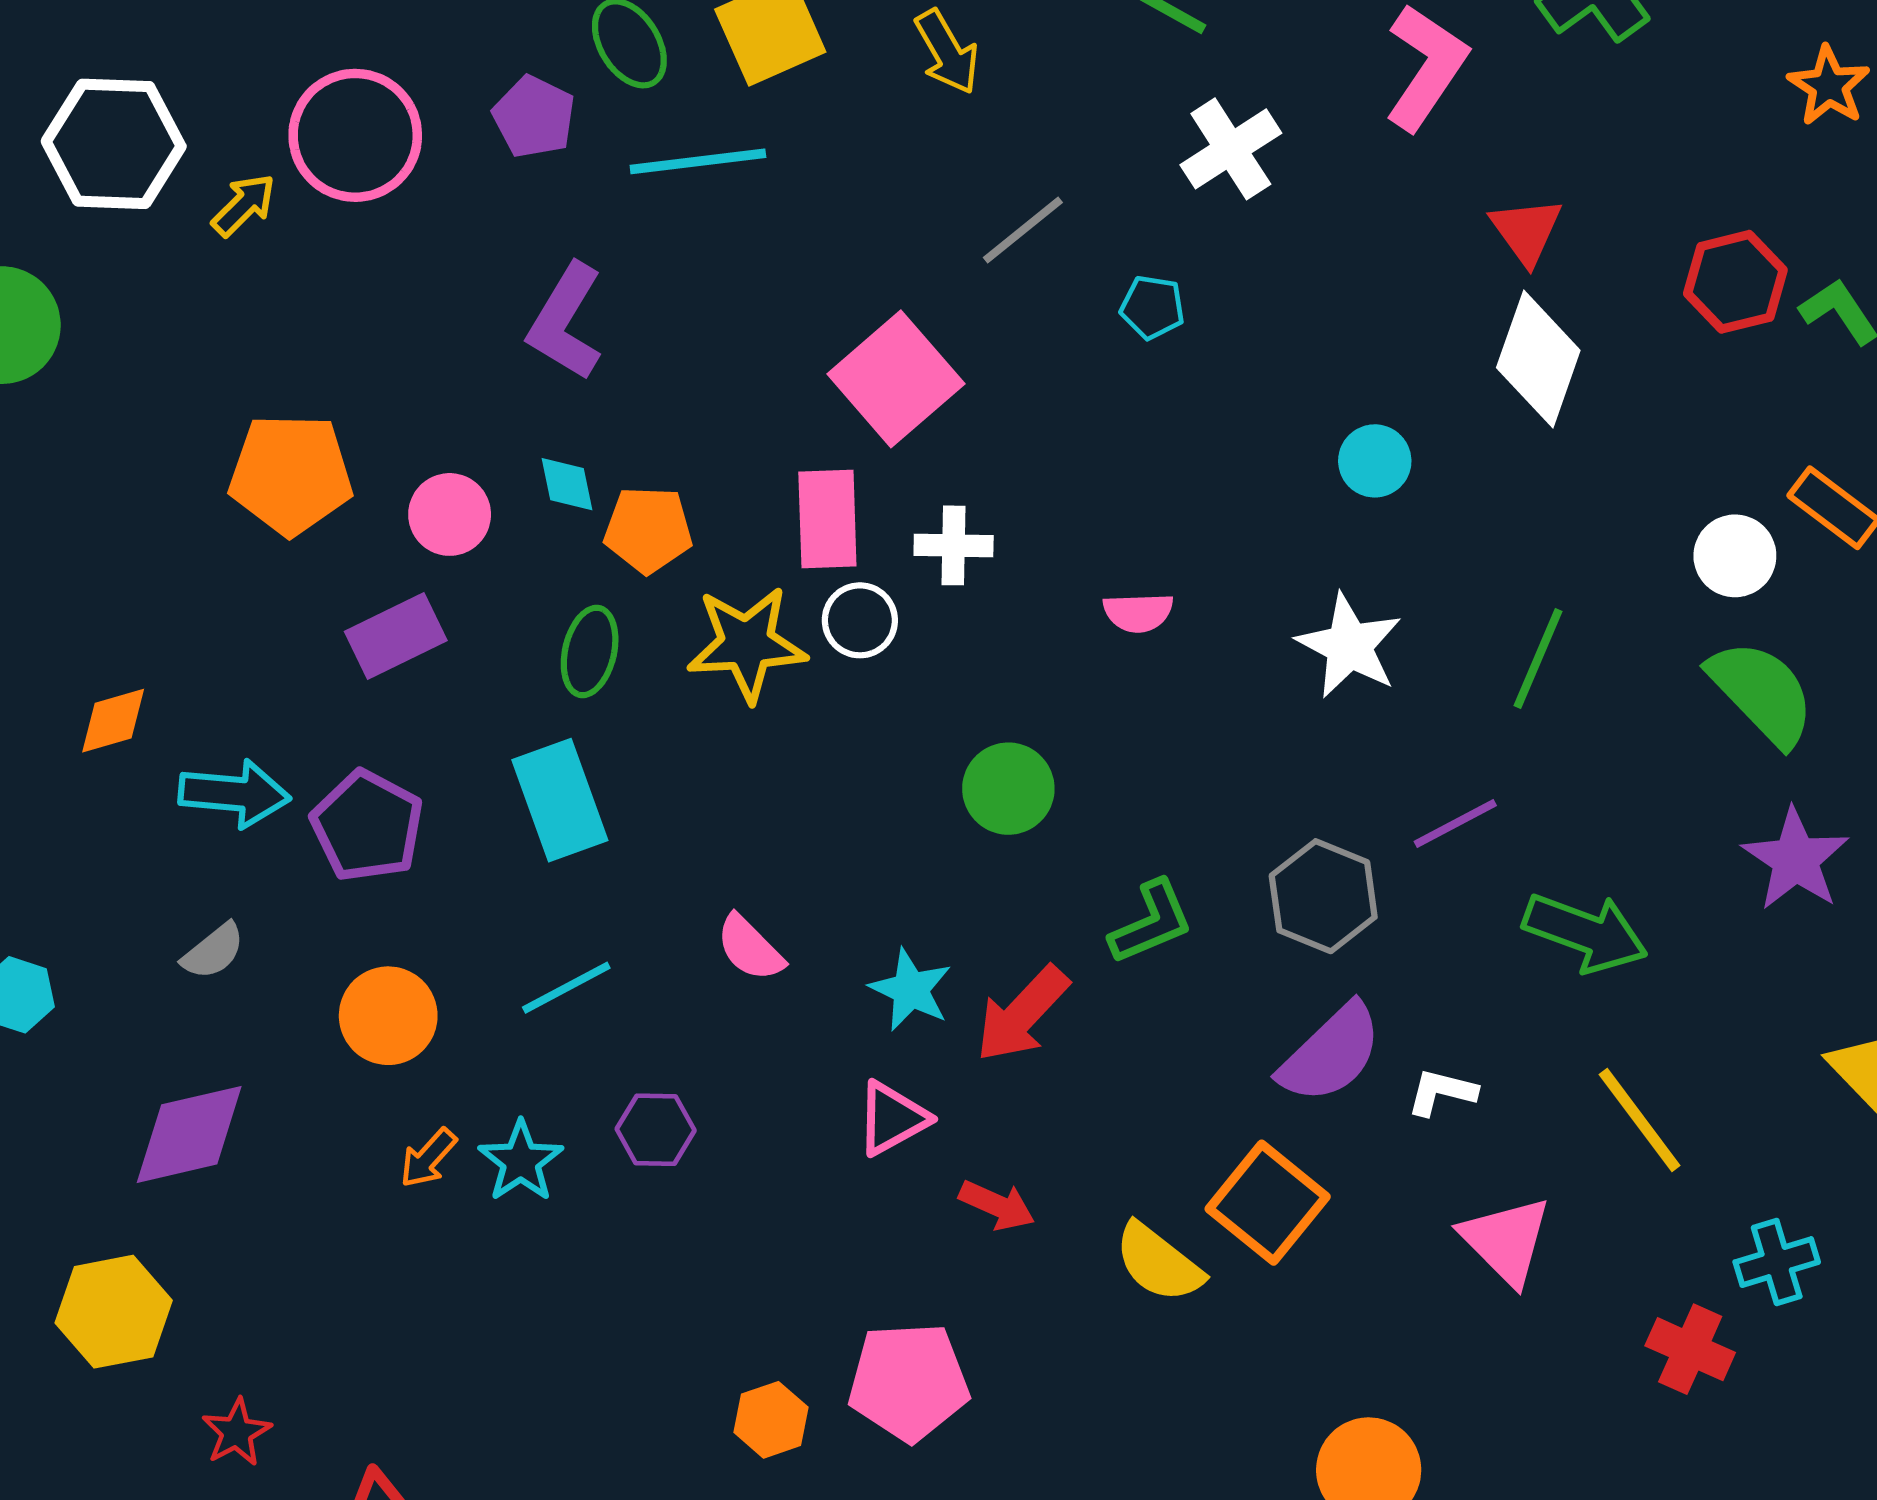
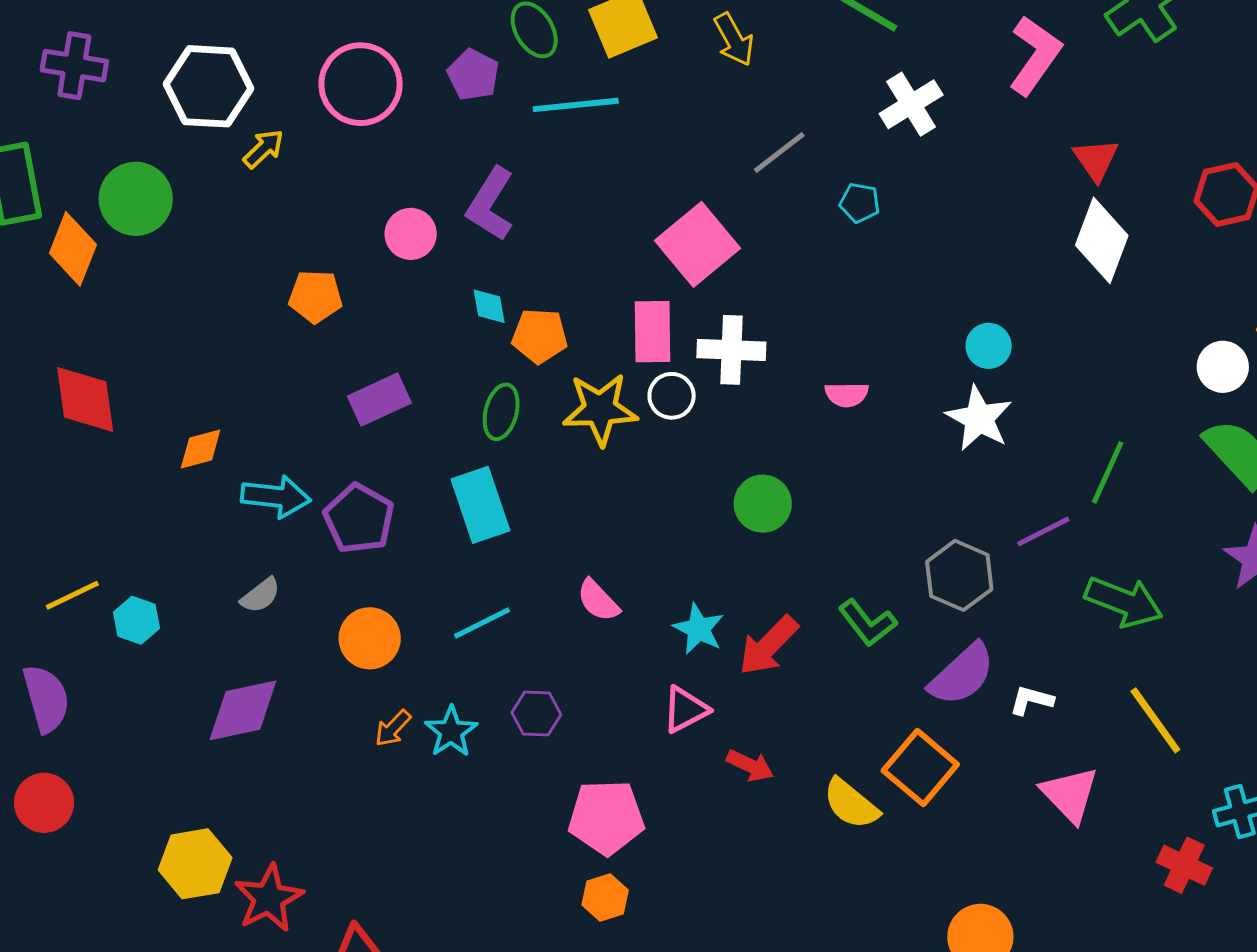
yellow arrow: (244, 205) -> (263, 149), moved
cyan circle: (1375, 461) -> (989, 346), moved
orange pentagon: (291, 474) -> (315, 296), size x0.7
pink circle: (450, 514) -> (411, 234), moved
white cross: (954, 545) -> (731, 350), size x1.4
green line: (1538, 659) -> (1108, 472), moved
green L-shape: (1151, 922) -> (867, 623), moved, turned 74
yellow hexagon: (114, 1312) -> (195, 864), moved
pink pentagon: (909, 1382) -> (606, 817), moved
red star: (237, 1432) -> (269, 898), size x1.6

